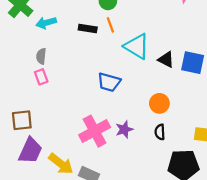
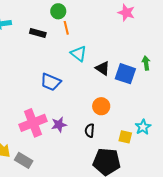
orange line: (110, 25) -> (66, 28), moved
cyan triangle: (137, 46) -> (79, 54), size x0.7
orange circle: (159, 103) -> (101, 106), moved

